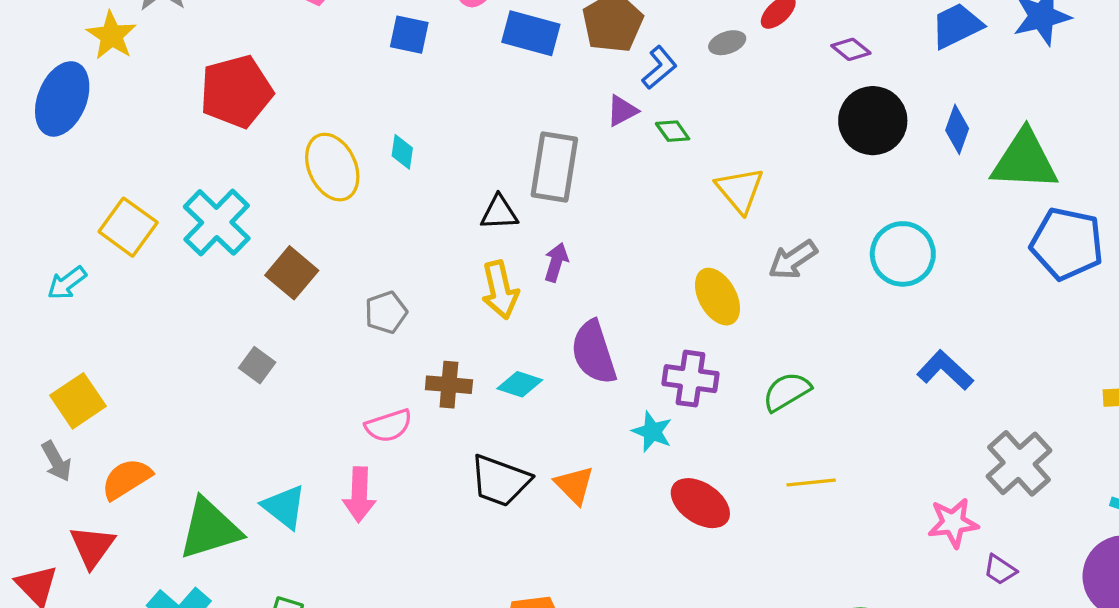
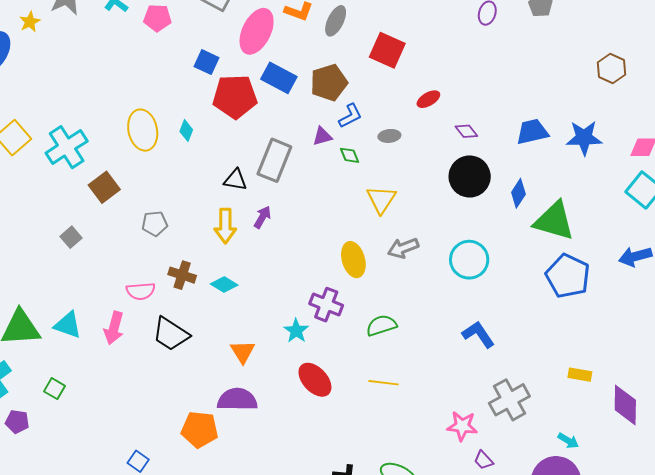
yellow star: (111, 35) -> (30, 22), size x0.7
gray ellipse: (727, 43) -> (389, 136), moved
red pentagon: (236, 91) -> (235, 97), moved
purple semicircle: (594, 352) -> (237, 400), moved, turned 96
black trapezoid: (500, 481) -> (171, 334), moved
cyan triangle: (284, 507) -> (68, 325), turned -32

